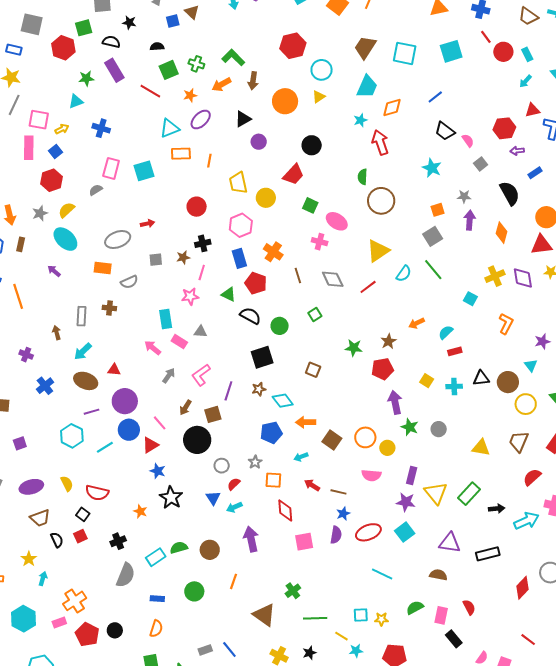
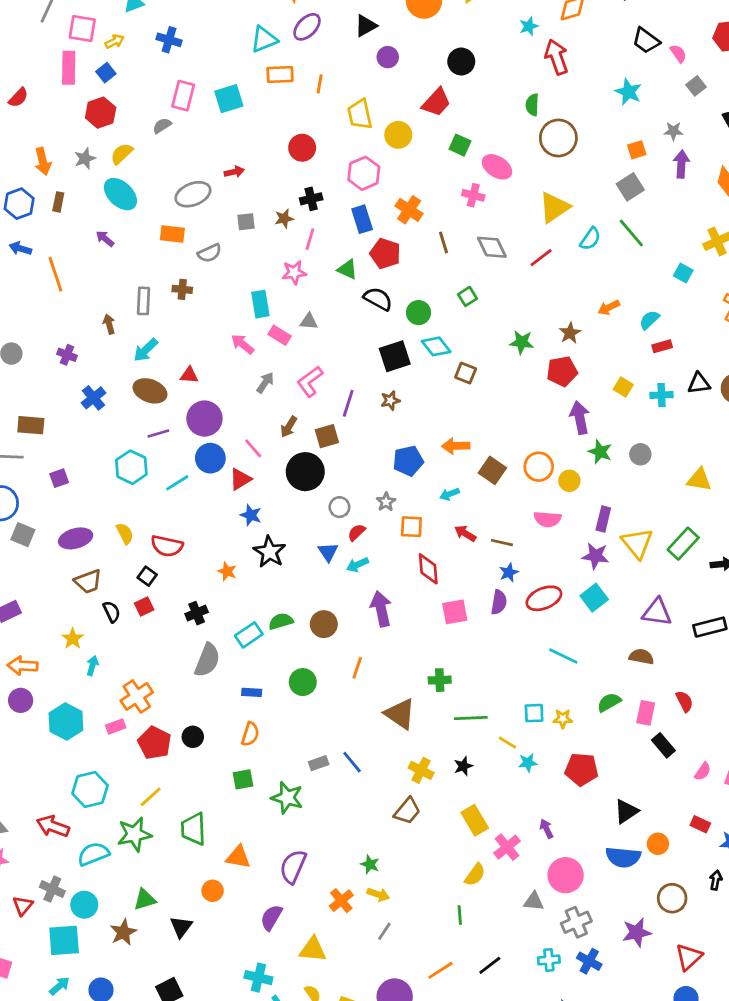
cyan diamond: (283, 401) -> (436, 346), moved
green cross: (293, 591) -> (440, 680), turned 35

